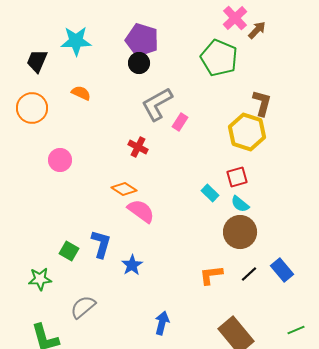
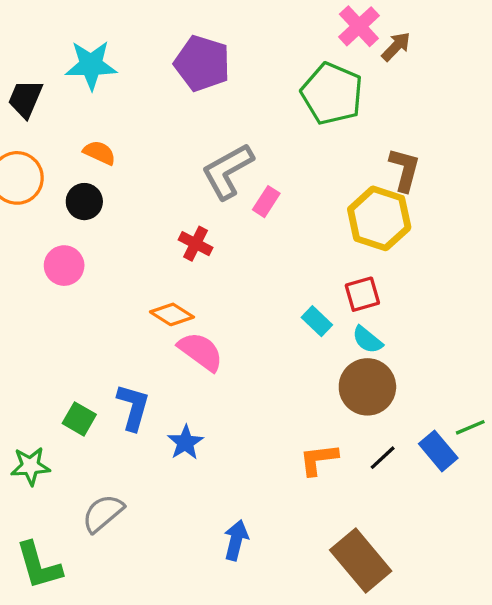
black circle: (139, 63) -> (84, 202), moved
green line: (296, 330) -> (470, 427), moved

